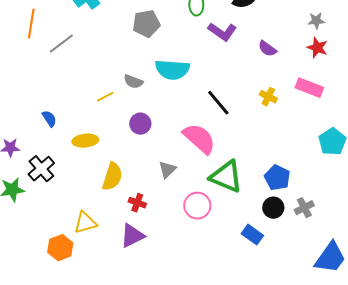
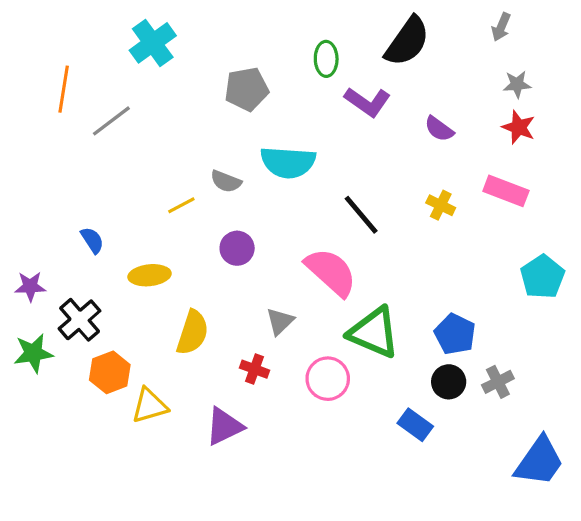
red cross: (137, 203) -> (255, 369), moved
orange hexagon: (60, 248) -> (110, 372), moved

